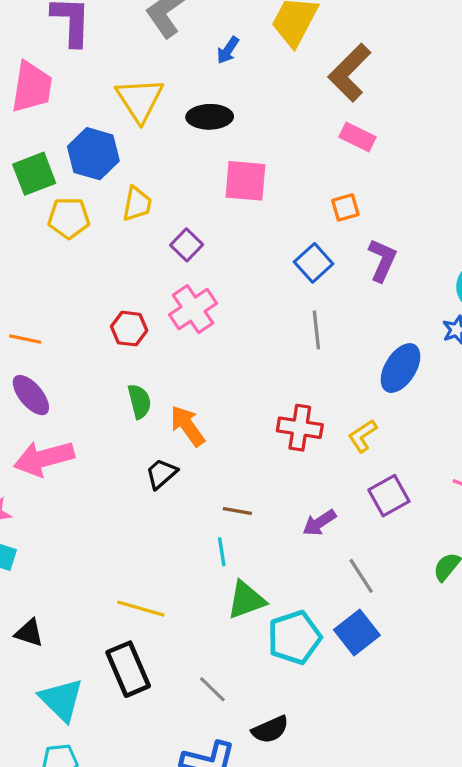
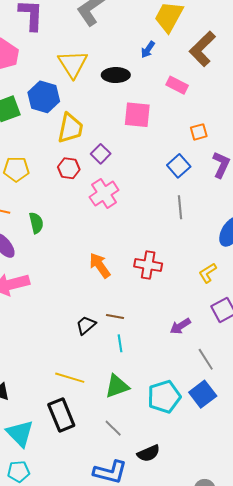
blue arrow: (228, 50) -> (148, 50), moved
pink rectangle: (358, 137) -> (177, 85), moved
yellow trapezoid: (137, 204) -> (70, 128), size x1.4
yellow pentagon: (69, 218) -> (16, 169), moved
red hexagon: (129, 329) -> (69, 168), moved
green semicircle: (139, 401) -> (36, 223), moved
red cross: (300, 428) -> (148, 265), moved
black trapezoid: (161, 474) -> (86, 325), moved
brown line: (237, 511) -> (115, 317), moved
green triangle: (246, 600) -> (117, 386), moved

